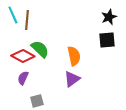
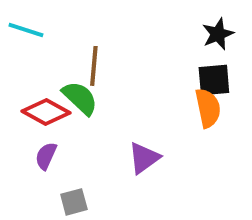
cyan line: (13, 15) -> (26, 30), turned -48
brown line: (27, 20) -> (94, 66), moved
orange semicircle: (74, 56) -> (208, 108), moved

